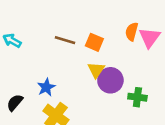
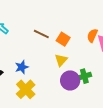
purple circle: (110, 80) -> (70, 80), moved
green cross: (137, 97) -> (84, 76), moved, turned -32

